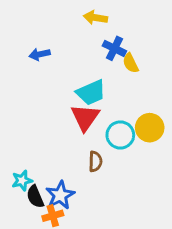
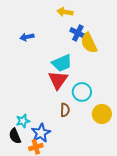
yellow semicircle: (131, 63) -> (89, 43), size x1.5
yellow circle: (150, 128) -> (102, 114), moved
cyan star: (22, 180) -> (23, 121), moved
black semicircle: (35, 197) -> (15, 136), moved

